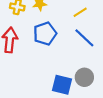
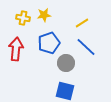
gray circle: (84, 77) -> (66, 63), moved

